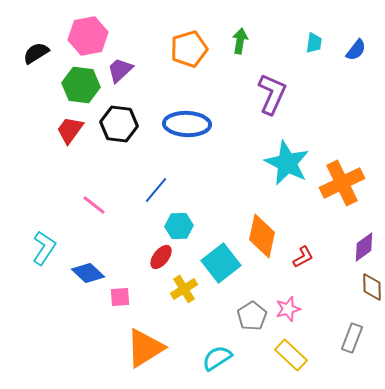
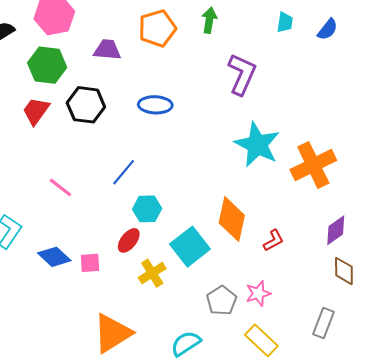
purple trapezoid: (120, 70) -> (107, 50), moved, turned 48
blue ellipse: (187, 124) -> (155, 105), size x0.7
pink square: (120, 297) -> (90, 263), moved

